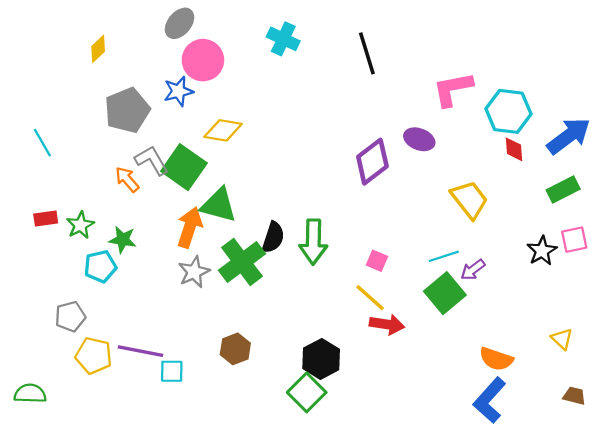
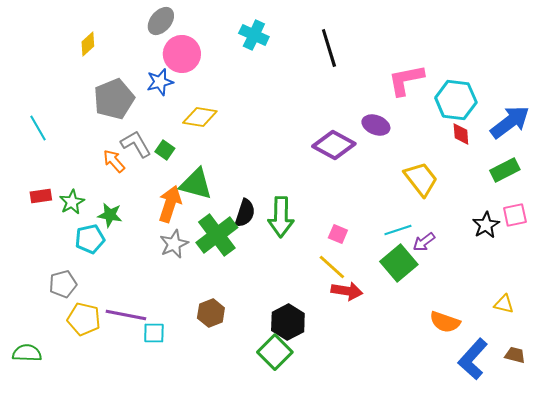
purple diamond: (372, 162) -> (334, 145), turned 66
green square: (184, 167) -> (165, 150), size x0.5
yellow triangle: (562, 339) -> (504, 304), turned -30
blue L-shape: (490, 400) -> (473, 359), moved

